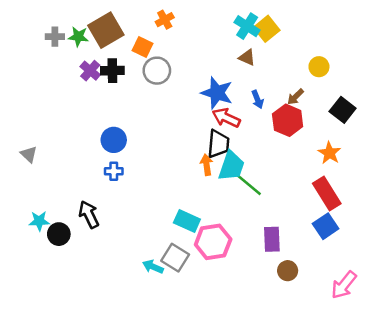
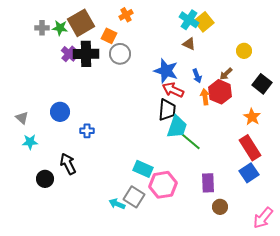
black cross: (112, 71) -> (86, 54), size x1.4
blue circle: (114, 140) -> (60, 112), moved
orange arrow: (207, 165) -> (205, 97), moved
cyan star: (39, 221) -> (30, 142), moved

